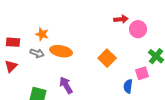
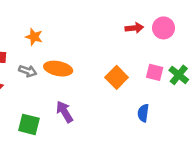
pink circle: (138, 29) -> (164, 28), moved
orange star: (42, 34) -> (34, 37), moved
pink square: (142, 73) -> (155, 72), moved, turned 32

